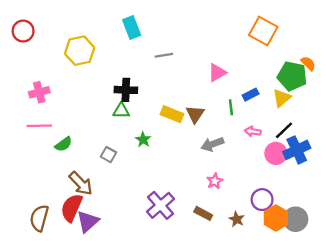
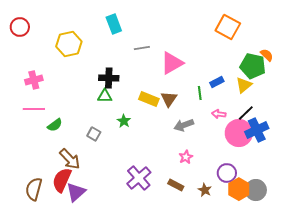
pink triangle: (217, 73) -> (172, 63), moved, size x1.4
pink circle: (276, 153) -> (239, 133), size x1.4

